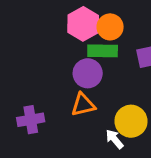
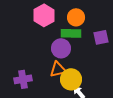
pink hexagon: (83, 24) -> (44, 15), moved
yellow circle: (131, 121) -> (71, 79), moved

